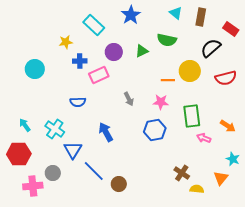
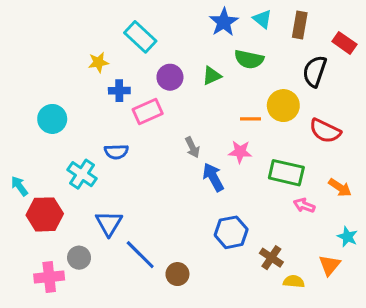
blue star: (131, 15) -> (224, 22), moved
black semicircle: (211, 48) -> (315, 71), turned -30
cyan circle: (35, 69) -> (52, 119), moved
red semicircle: (226, 78) -> (325, 131), moved, turned 40
green rectangle: (192, 116) -> (286, 173), turned -70
cyan arrow: (25, 125) -> (19, 186), moved
cyan cross: (55, 129) -> (82, 174), moved
blue hexagon: (155, 130) -> (231, 232), moved
blue arrow: (106, 132) -> (213, 177), moved
red hexagon: (19, 154) -> (45, 214), moved

